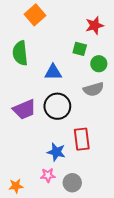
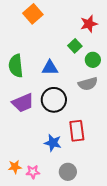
green square: (80, 49) -> (75, 46), turned 32
green semicircle: (20, 53) -> (16, 66), moved
pink star: (48, 175) -> (33, 172), moved
orange star: (16, 186) -> (15, 167), moved

